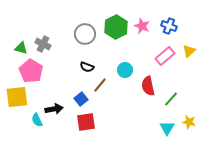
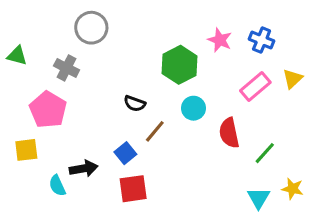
green hexagon: (116, 27) -> (180, 65), moved
gray circle: (85, 34) -> (91, 28), moved
green triangle: (21, 48) -> (17, 56), moved
yellow square: (17, 97) -> (26, 150), size x0.7

